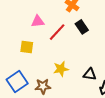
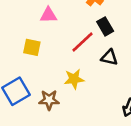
red line: (57, 32) -> (82, 42), moved
black triangle: (90, 74) -> (109, 58), moved

